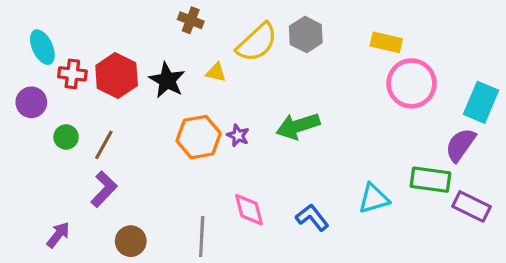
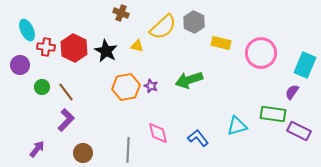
yellow rectangle: (386, 42) -> (221, 43), moved
brown line: (104, 145) -> (66, 92), turned -66
purple semicircle: (460, 145) -> (292, 92), size x0.7

